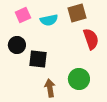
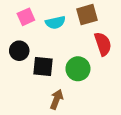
green circle: (79, 79) -> (78, 69), moved
brown arrow: (50, 88) -> (57, 99), turned 30

